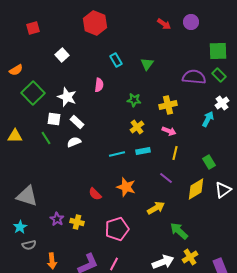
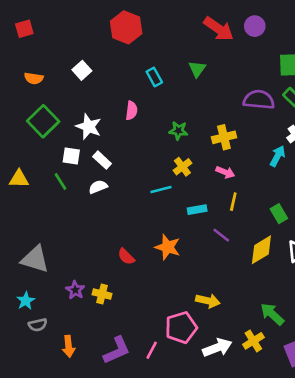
red arrow: (164, 24) -> (219, 29), size x1.6
red square: (33, 28) -> (24, 29), moved
green triangle: (147, 64) -> (197, 69), moved
orange semicircle: (16, 70) -> (34, 78), moved, turned 40
cyan rectangle: (143, 151) -> (197, 210), moved
cyan line: (117, 154) -> (161, 190), moved
yellow arrow: (156, 208) -> (208, 301), moved, turned 42
pink pentagon: (117, 229) -> (181, 328), moved
green arrow: (179, 231) -> (272, 314), moved

